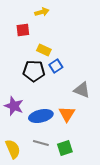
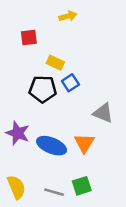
yellow arrow: (42, 12) -> (68, 16), moved
blue ellipse: (41, 116) -> (52, 146), turned 35
gray line: (41, 143) -> (54, 192), moved

